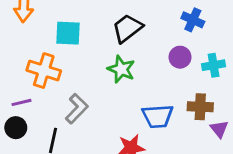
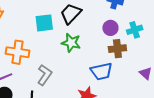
cyan square: (68, 33) -> (44, 23), moved
brown cross: (200, 107) -> (117, 49), moved

